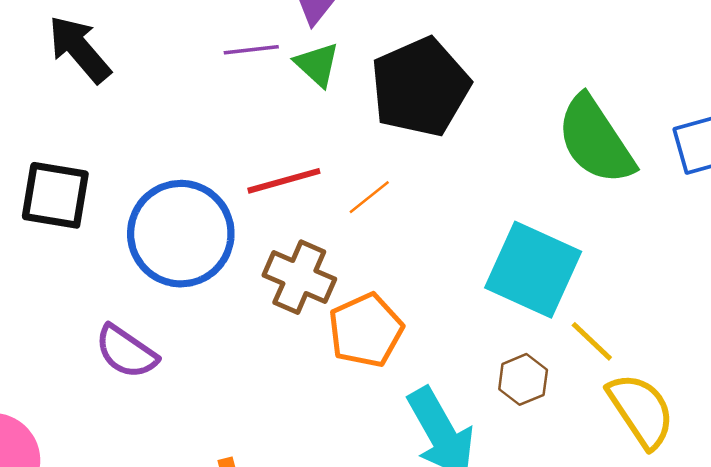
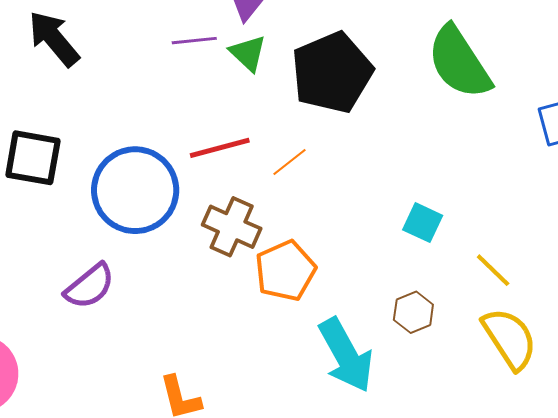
green semicircle: (596, 140) -> (459, 62), moved
cyan square: (533, 270) -> (423, 223), size x0.5
yellow line: (592, 341) -> (493, 270), moved
purple semicircle: (126, 352) -> (90, 286), turned -74

